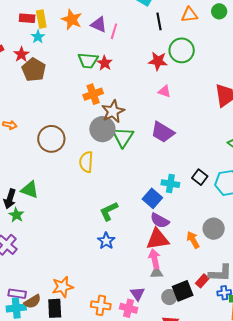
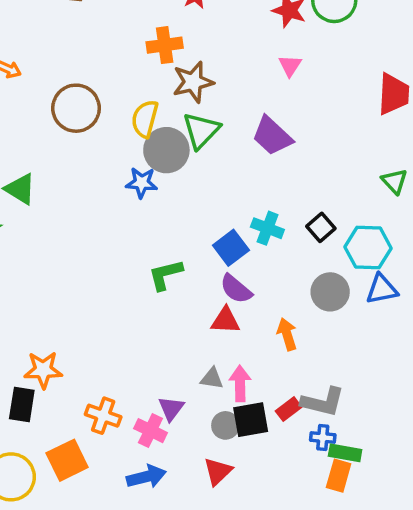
pink triangle: (165, 91) -> (290, 66), turned 32
gray circle: (102, 129) -> (166, 150), moved
yellow semicircle: (86, 162) -> (145, 119), moved
green L-shape: (109, 211) -> (165, 275), moved
gray circle: (214, 229) -> (330, 292), moved
red triangle: (158, 239) -> (225, 320), size x0.7
blue star: (106, 241) -> (142, 183), moved, turned 30
pink arrow: (154, 259) -> (240, 383), moved

